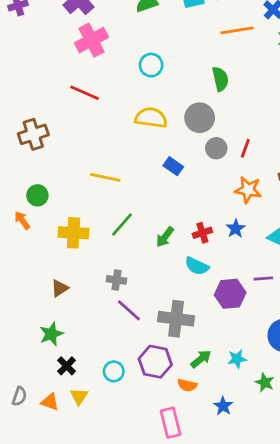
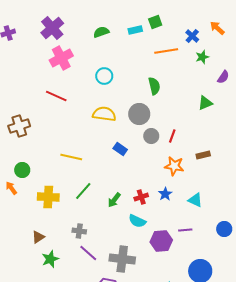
green star: (51, 334) -> (50, 259), moved

